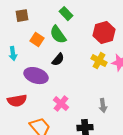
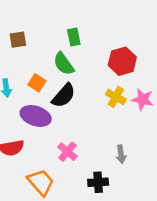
green rectangle: (66, 14) -> (74, 37), turned 32
orange square: (37, 40) -> (37, 83), moved
black semicircle: (58, 60) -> (64, 96), size x1.5

